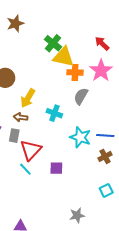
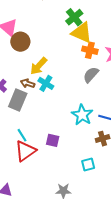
cyan cross: (54, 113) -> (46, 83), moved
gray rectangle: (14, 136) -> (18, 100), size x1.5
red triangle: (31, 150) -> (25, 151), moved
cyan square: (106, 190) -> (88, 164), moved

